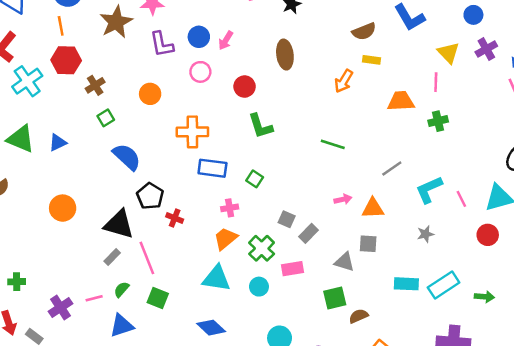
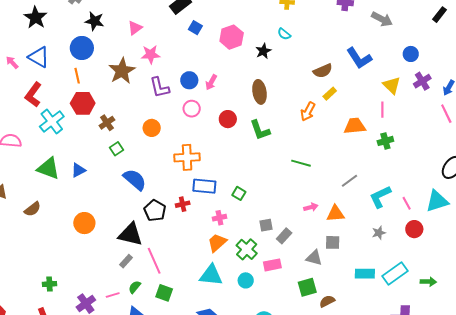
yellow rectangle: (371, 60) -> (330, 94), turned -48
green L-shape: (260, 126) -> (260, 130), moved
red cross: (175, 218) -> (183, 204), moved, turned -32
gray square: (287, 219) -> (266, 225), turned -32
red circle: (488, 235) -> (414, 229), moved

